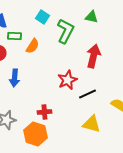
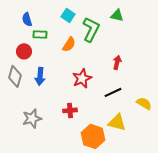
orange semicircle: (32, 46) -> (69, 44), moved
red arrow: (93, 56) -> (117, 62), moved, size x0.6
red star: (67, 80) -> (82, 78), moved
orange hexagon: (35, 134) -> (93, 136), moved

